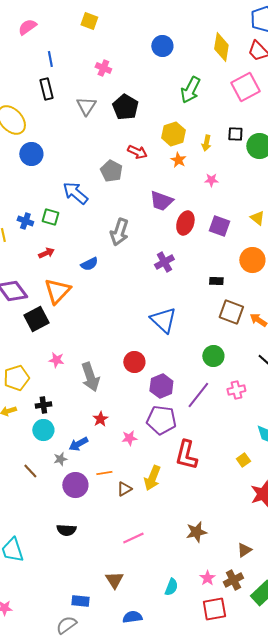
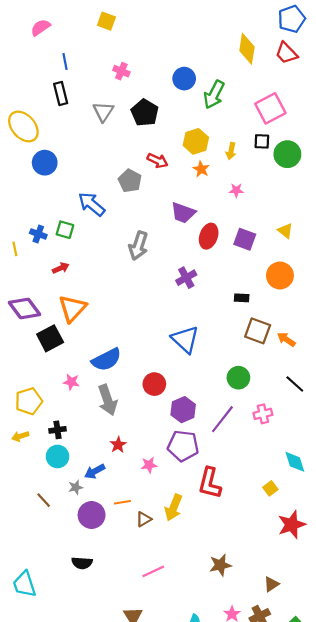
blue circle: (162, 46) -> (184, 79), moved
pink square: (245, 87) -> (270, 108), moved
blue semicircle: (89, 264) -> (106, 360), moved, size x1.6

